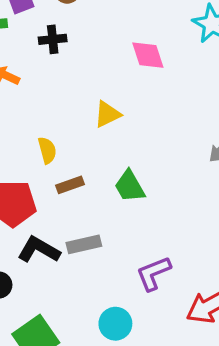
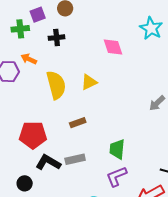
yellow semicircle: (47, 150) -> (56, 85), moved, size x1.8
brown rectangle: (70, 185) -> (78, 123), moved
green trapezoid: (130, 186) -> (117, 149), moved, turned 35

